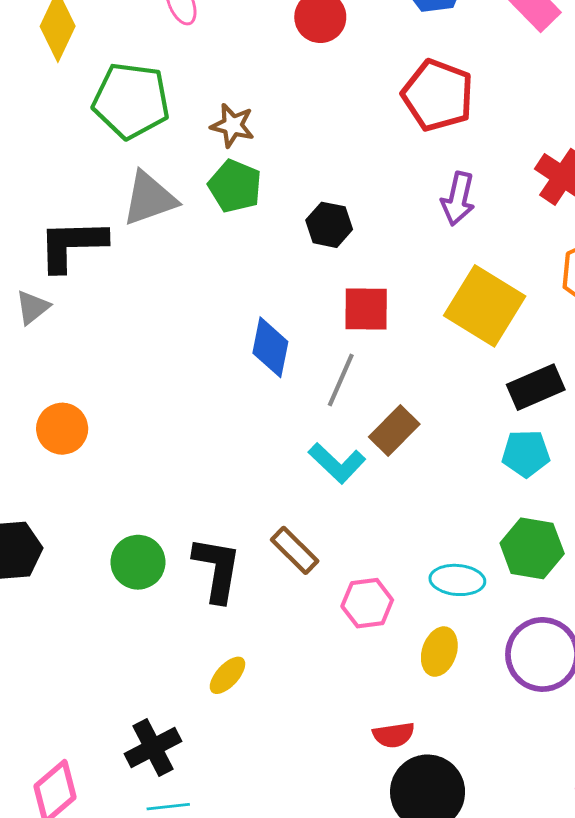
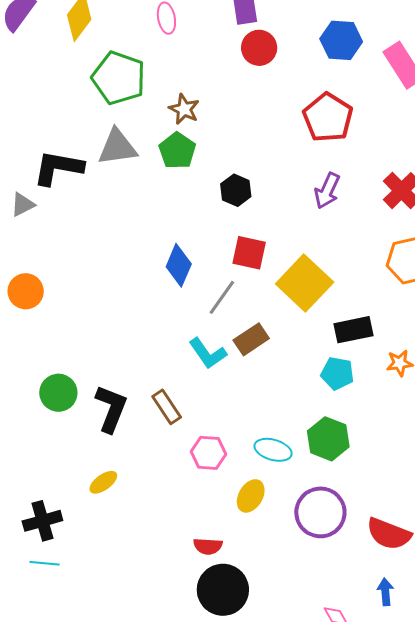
yellow square: (485, 306) -> (305, 283), moved

